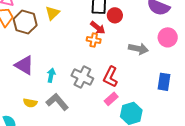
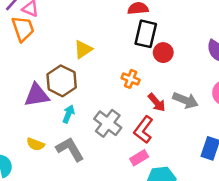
yellow triangle: (53, 13) -> (83, 49), moved
brown hexagon: (25, 22) -> (62, 81), moved
red arrow: (98, 28) -> (157, 102), moved
purple triangle: (24, 65) -> (37, 95), turned -50

